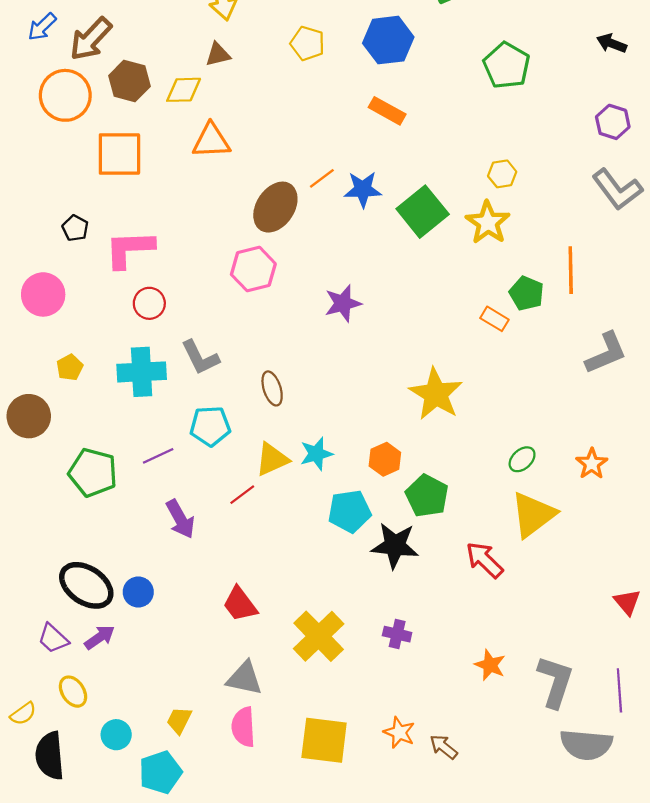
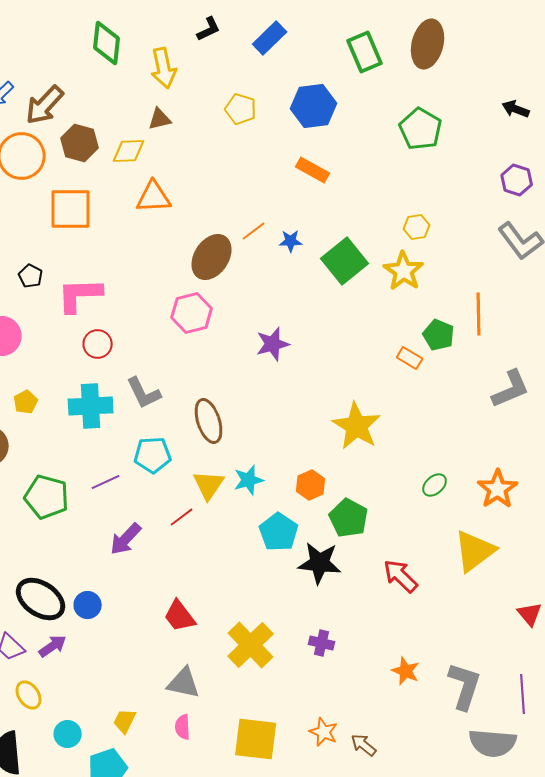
blue star: (363, 189) -> (291, 241), size x0.7
brown ellipse: (272, 388) -> (209, 421), size x1.4
yellow triangle: (272, 459) -> (209, 485), turned -32
orange star: (592, 464) -> (498, 489), size x1.4
cyan pentagon: (350, 511) -> (279, 532), turned -30
yellow triangle: (533, 515) -> (475, 551), moved
purple arrow: (180, 519) -> (126, 539), turned 72
pink semicircle: (243, 727) -> (183, 727), size x0.7

